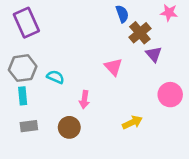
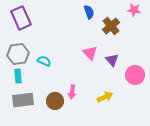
blue semicircle: (122, 14) -> (89, 12), moved
purple triangle: (154, 54) -> (112, 60), moved
pink arrow: (84, 100) -> (72, 92), moved
gray rectangle: (29, 126) -> (23, 100), size x1.5

